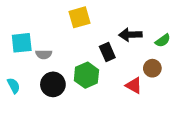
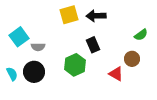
black arrow: (130, 35) -> (96, 16), moved
cyan square: (22, 43) -> (19, 37), turned -30
black circle: (53, 84) -> (34, 72), moved

